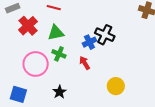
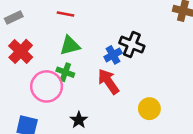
red cross: (28, 26) -> (21, 51), moved
green cross: (59, 54) -> (65, 72), moved
red arrow: (85, 63) -> (108, 82), size x1.5

